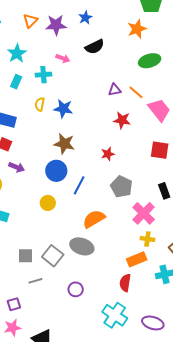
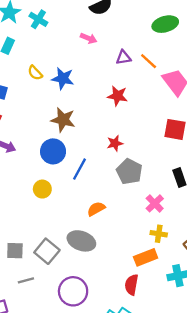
pink arrow: (63, 58) -> (89, 38), moved
cyan cross: (43, 75) -> (38, 19), moved, turned 35
yellow semicircle: (40, 104) -> (35, 73), turned -56
red star: (122, 120) -> (118, 96), moved
red star: (108, 154) -> (115, 143), moved
pink cross: (144, 213) -> (155, 203), size x0.7
orange semicircle: (94, 219) -> (96, 209), size x0.7
purple circle: (76, 289) -> (73, 291), size x1.6

